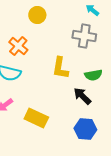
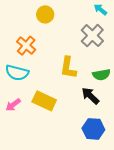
gray cross: (84, 36) -> (92, 36), turned 35
yellow rectangle: (36, 118) -> (44, 101), moved

